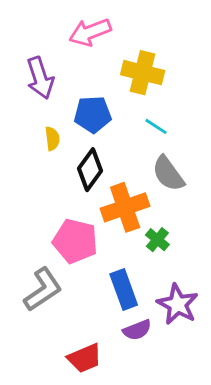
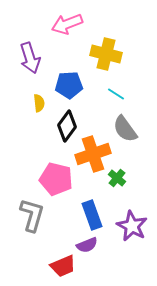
gray L-shape: (43, 290) -> (32, 215), turned -40
purple semicircle: (137, 330) -> (87, 245), moved

